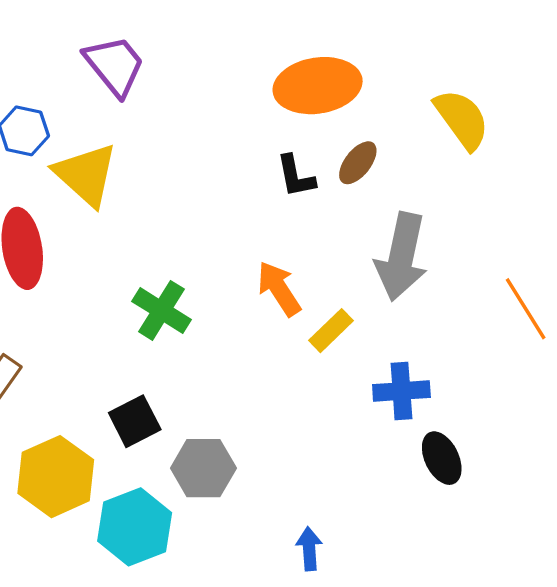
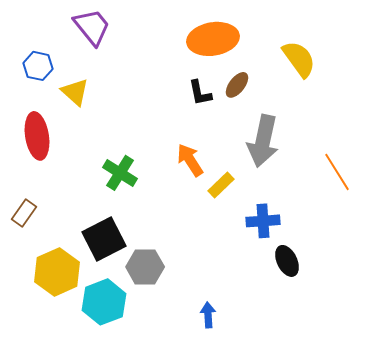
yellow triangle: (86, 175) -> (75, 92), size x0.7
black square: (135, 421) -> (104, 239), size x1.4

